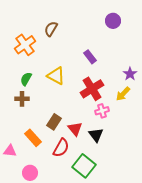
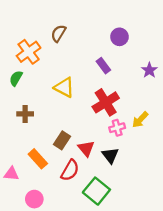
purple circle: (113, 21) -> (119, 37), moved
purple star: (130, 74) -> (149, 70), moved
green semicircle: (26, 79) -> (16, 78), moved
yellow arrow: (123, 94) -> (140, 120), moved

